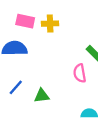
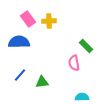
pink rectangle: (25, 21) -> (28, 19), turned 42

